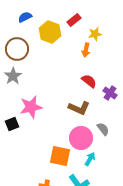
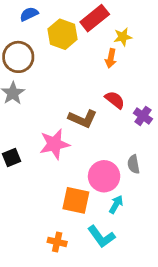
red rectangle: (74, 20) -> (95, 18), size x1.5
pink star: (31, 107) -> (54, 144), moved
brown L-shape: (79, 108) -> (83, 119), moved
gray semicircle: (103, 129) -> (134, 164), turned -152

